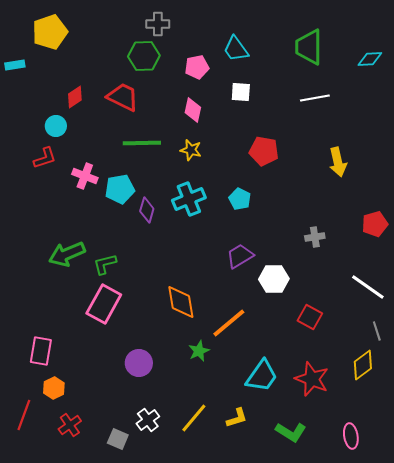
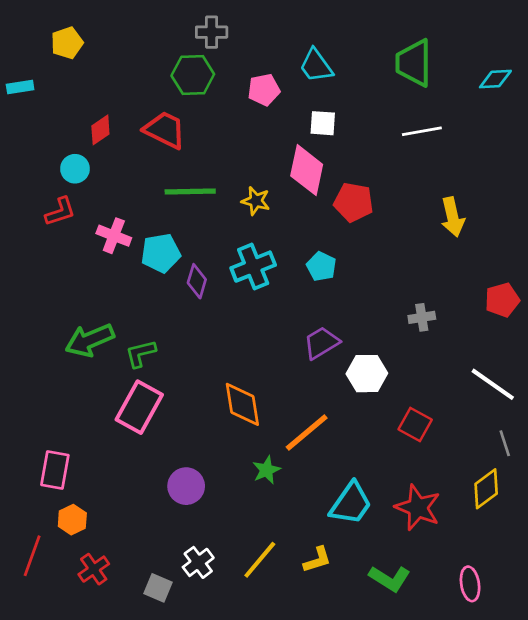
yellow pentagon: (50, 32) -> (67, 43), size x0.7
pink diamond: (193, 110) -> (307, 170), moved, size x1.5

